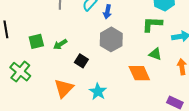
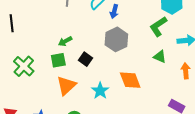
green L-shape: (152, 24) -> (158, 26), turned -40
green square: (36, 41) -> (58, 60), moved
orange diamond: (139, 73) -> (130, 80), moved

